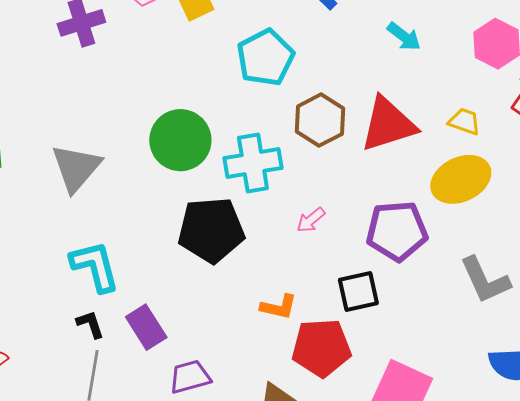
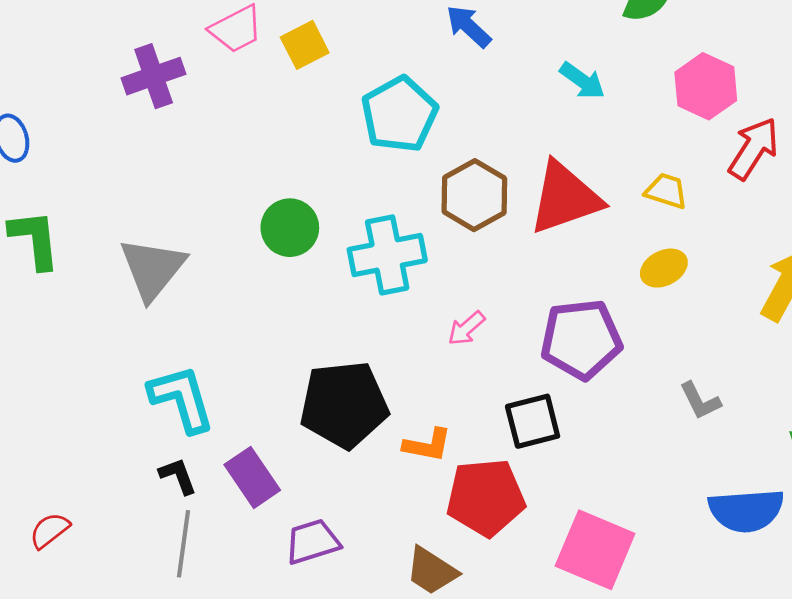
green circle: (180, 140) -> (290, 228), size x0.7
yellow ellipse: (461, 179) -> (664, 268), size x0.6
black pentagon: (211, 230) -> (344, 405), moved
gray L-shape: (485, 280) -> (700, 401), size x0.6

